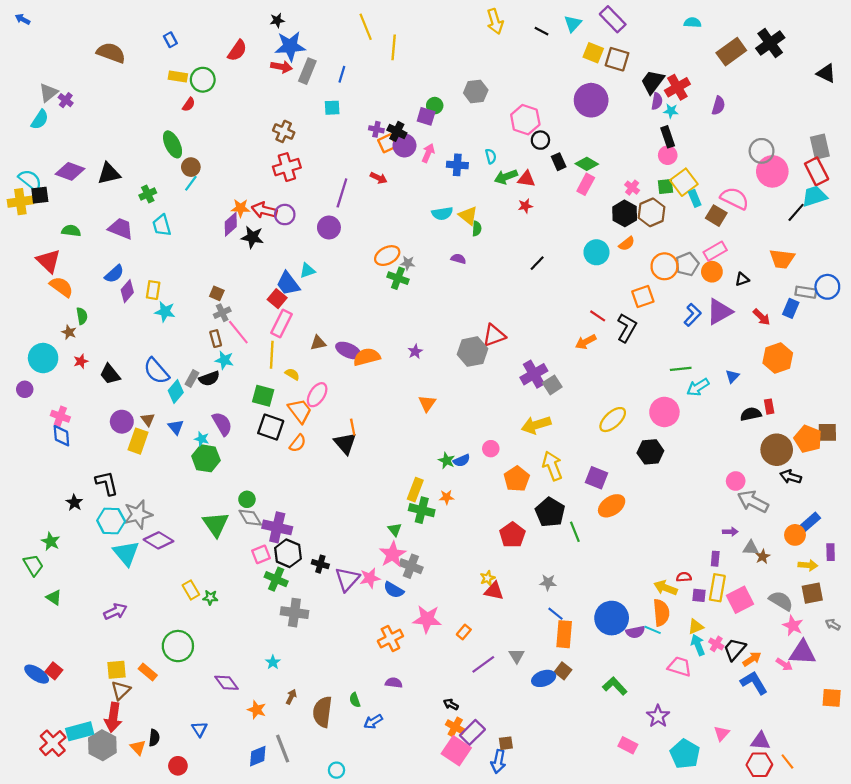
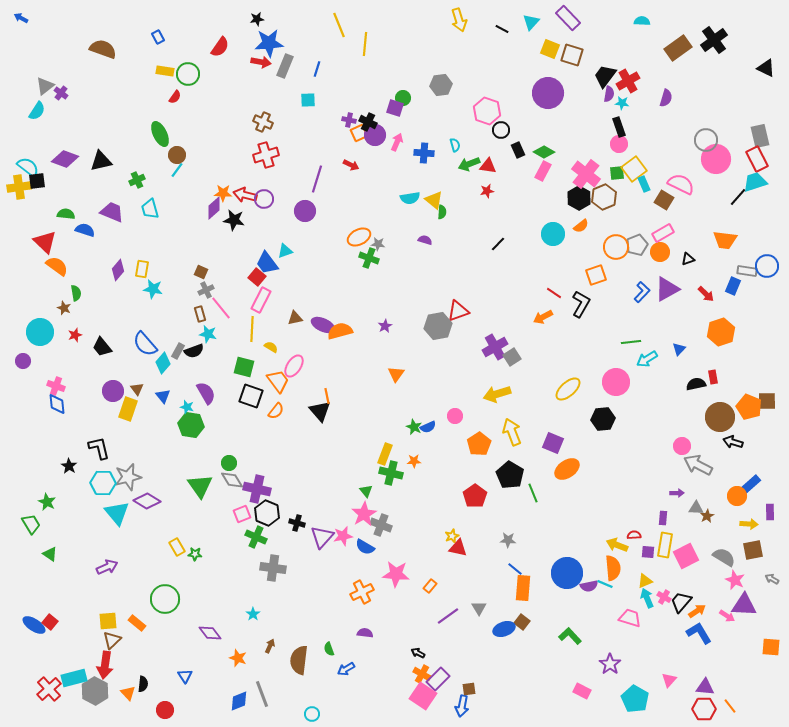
pink cross: (632, 188) -> (586, 174), size x2.0
blue semicircle: (114, 274) -> (85, 230), moved, turned -120

